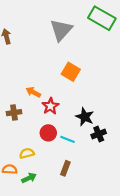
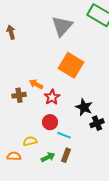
orange square: (71, 72) -> (71, 65), size x1.4
brown cross: (14, 113) -> (19, 95), moved
cyan line: (68, 139) -> (64, 135), moved
green arrow: (29, 178) -> (48, 157), moved

